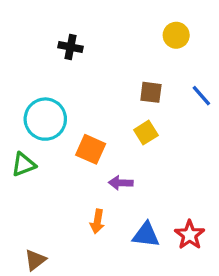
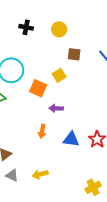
yellow circle: (176, 35) -> (59, 29), moved
yellow square: (146, 133) -> (59, 75), moved

